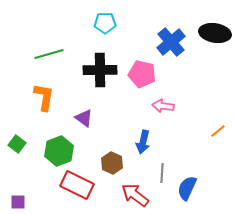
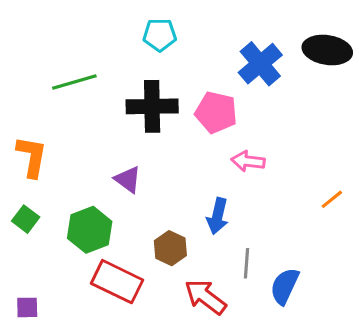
orange L-shape: (44, 97) -> (32, 157), moved

